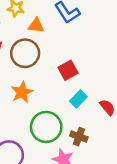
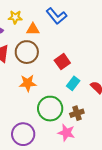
orange star: (22, 92) -> (28, 83), turned 30
brown cross: (79, 137) -> (77, 113), turned -32

